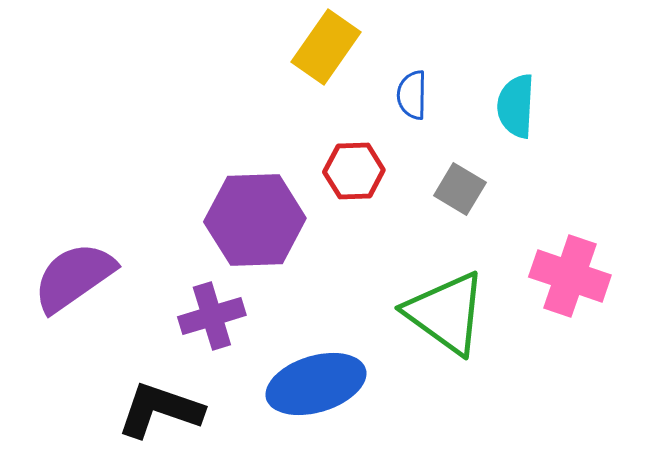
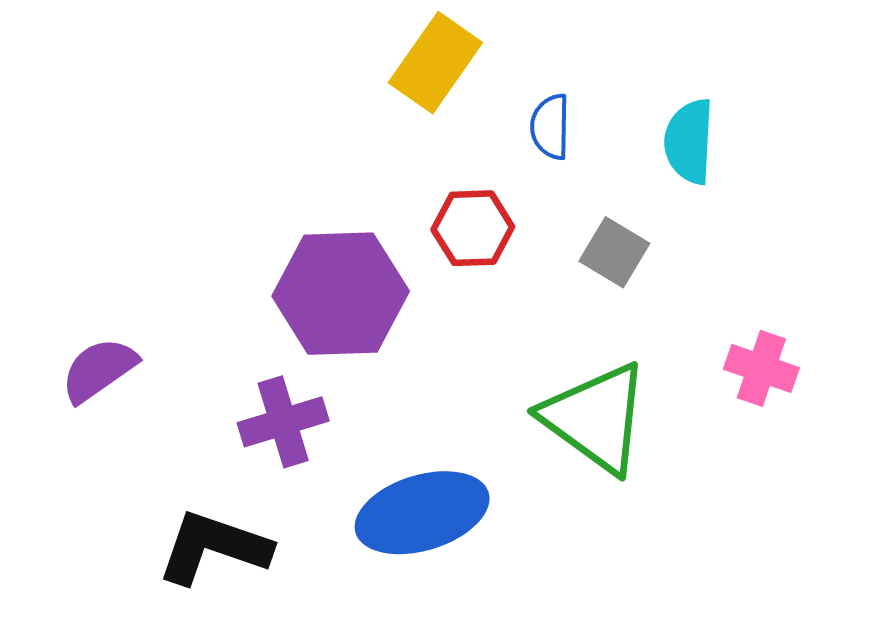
pink cross: (570, 276) -> (761, 368), size x0.7
purple semicircle: (74, 277) -> (99, 370), size x0.7

